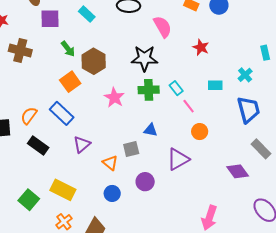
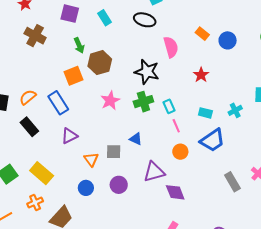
green cross: (149, 90) -> (143, 102), turned -30
blue trapezoid: (249, 110) -> (212, 140), moved, turned 56
purple diamond: (238, 171) -> (175, 192), moved

